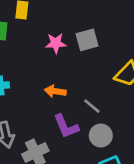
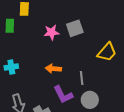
gray line: (92, 106) -> (82, 78), turned 48

